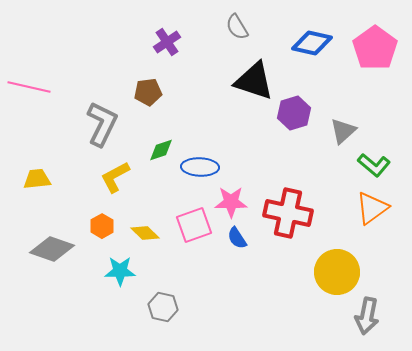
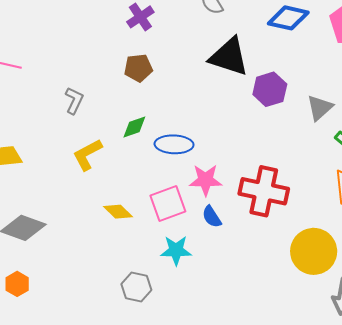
brown pentagon: (148, 92) -> (138, 68), moved
gray L-shape: (102, 124) -> (74, 101), size x0.6
orange hexagon: (102, 226) -> (17, 284), moved
cyan star: (120, 271) -> (176, 250), moved

